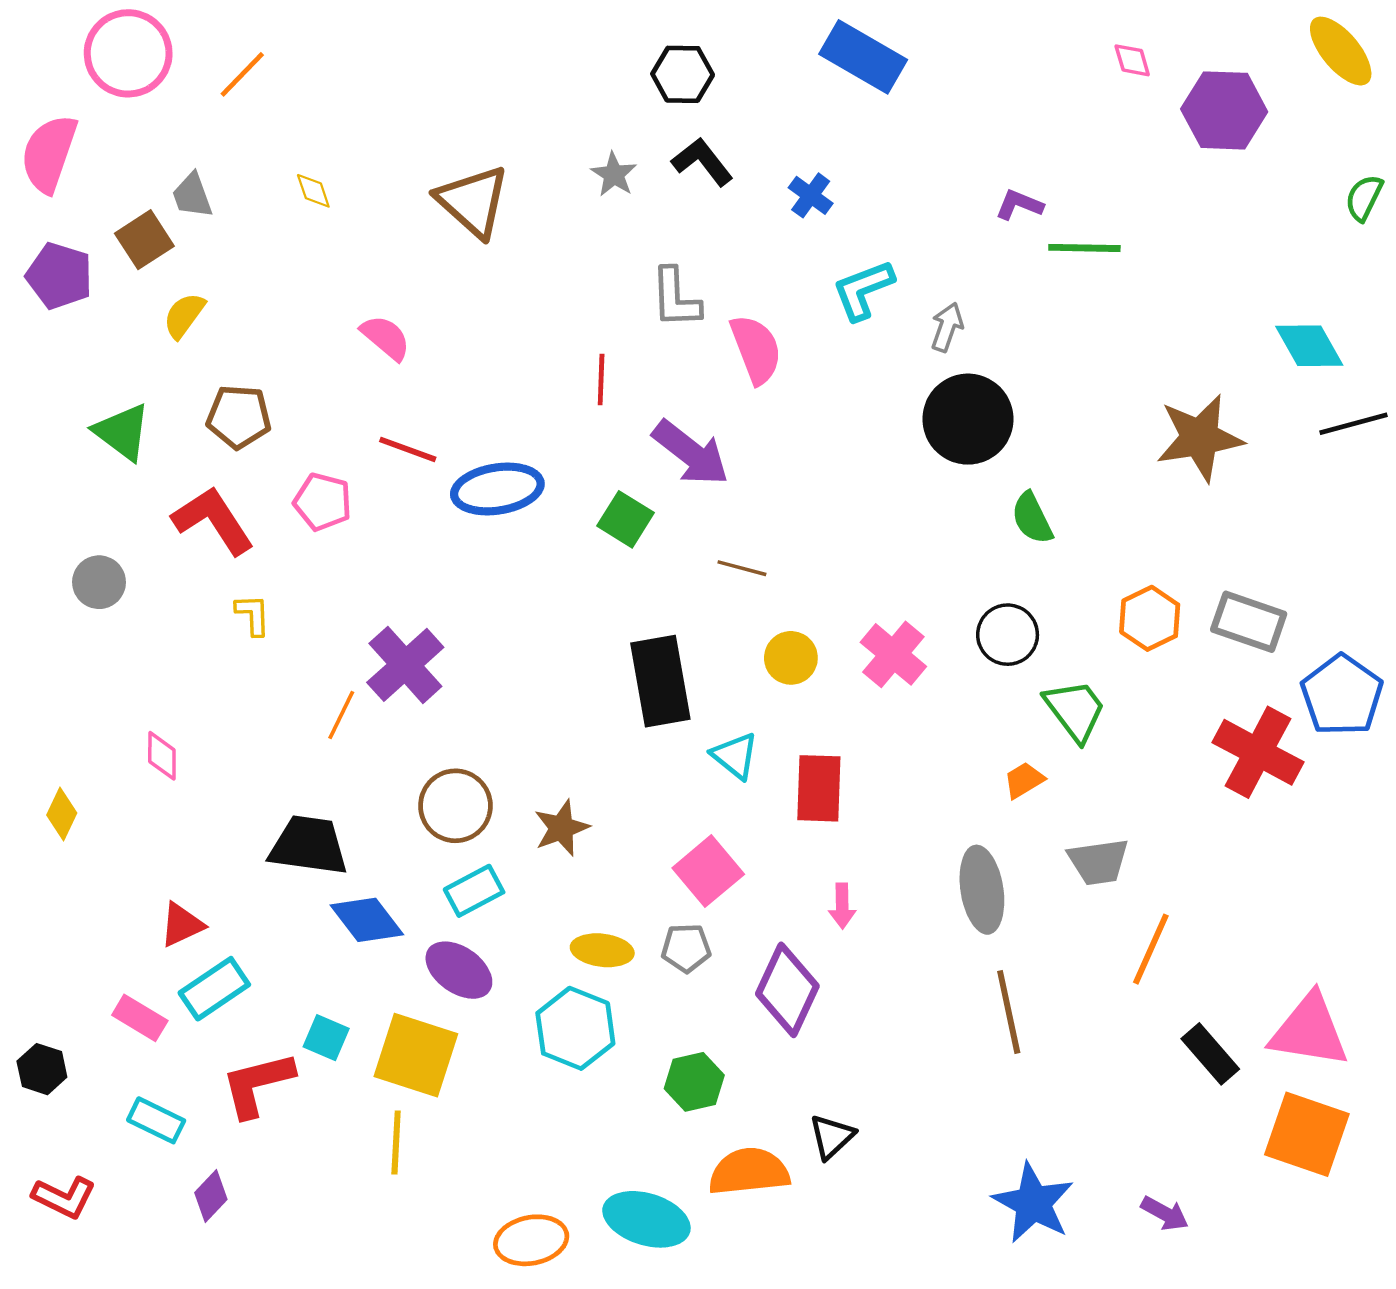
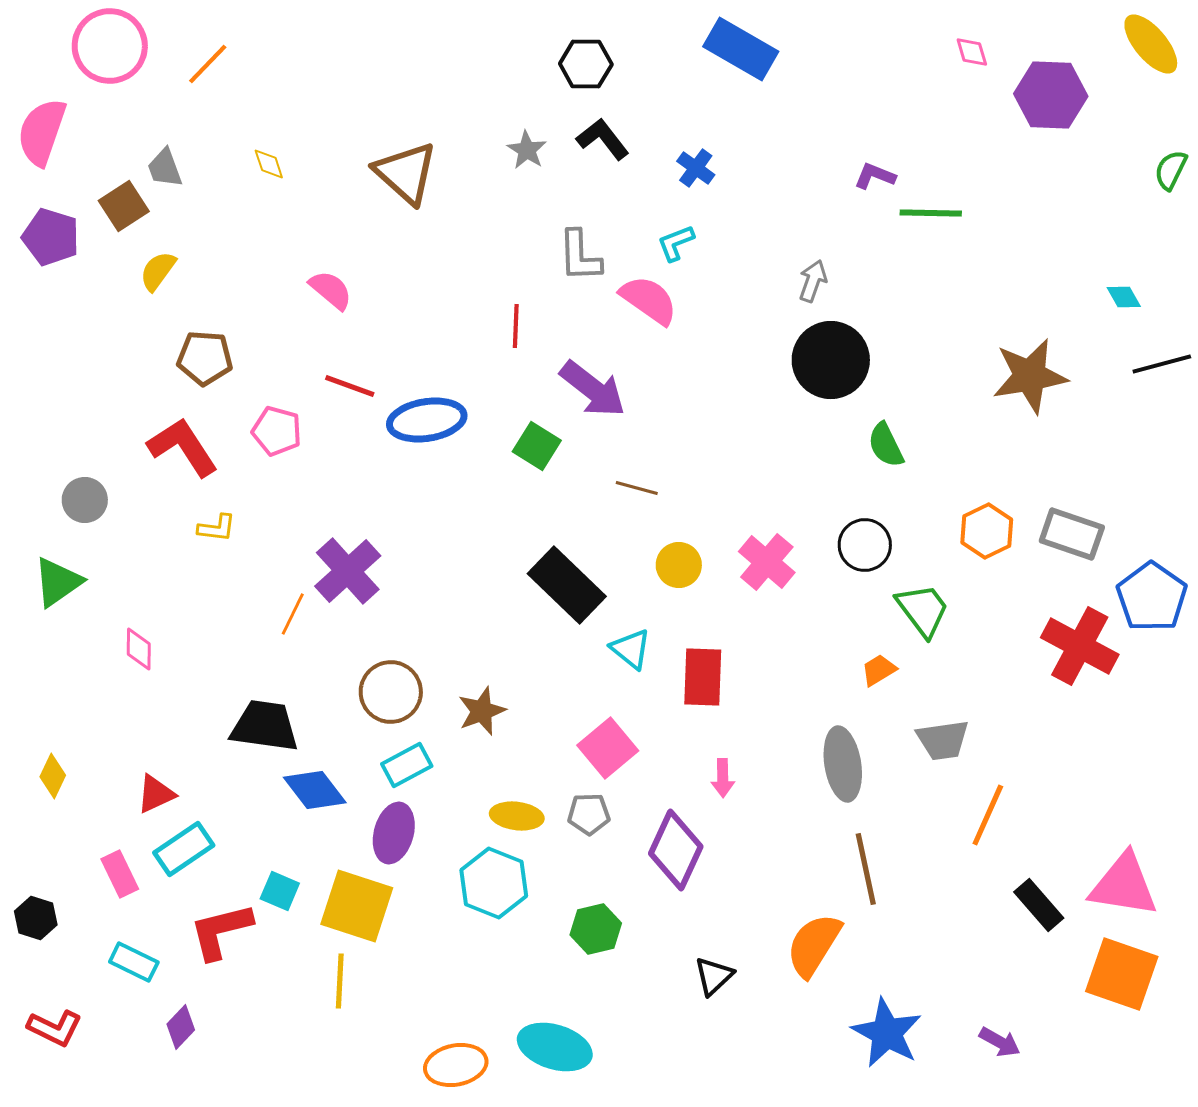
cyan L-shape: (863, 290) -> (676, 243), moved, size x0.7
cyan diamond: (1309, 346) -> (1124, 297), size x0.6
pink semicircle: (756, 349) -> (649, 300), turned -34
green triangle: (122, 432) -> (58, 582), moved, turned 48
yellow L-shape: (253, 615) -> (217, 528), turned 99
black rectangle: (660, 681) -> (567, 585), turned -36
yellow diamond: (62, 814) -> (53, 776), moved
purple ellipse: (459, 970) -> (394, 833), turned 70
pink rectangle: (140, 1018) -> (120, 874), turned 33
orange semicircle: (749, 1172) -> (814, 945), moved, turned -52

